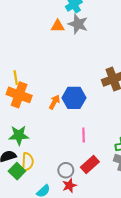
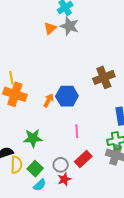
orange triangle: (58, 26) -> (50, 28), turned -40
green star: (19, 135) -> (33, 138), moved
yellow semicircle: (28, 162) -> (16, 165), moved
green square: (17, 171) -> (35, 169), moved

